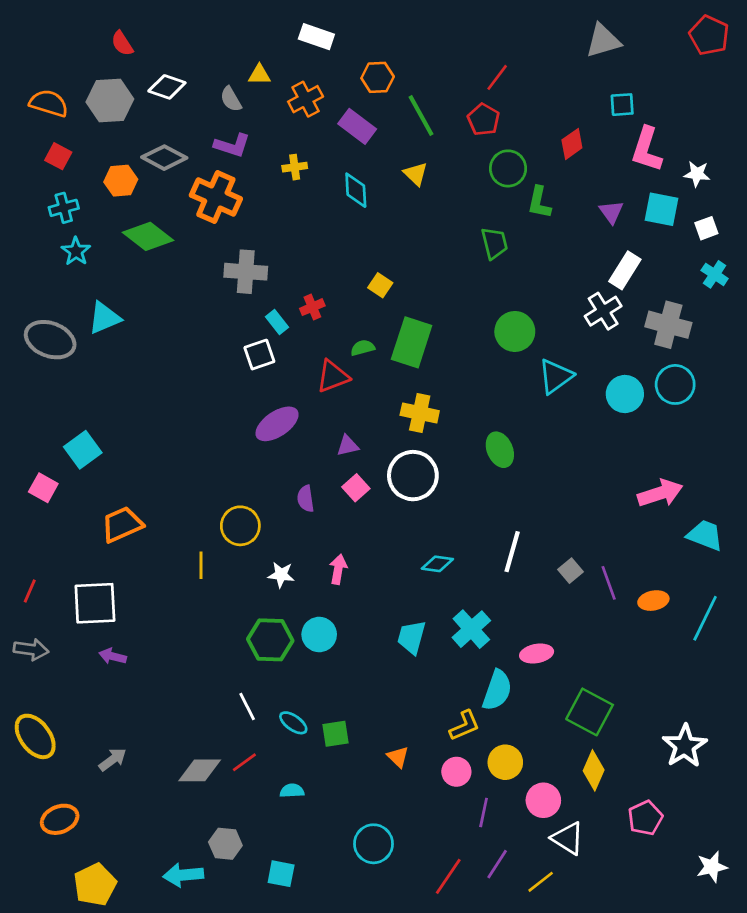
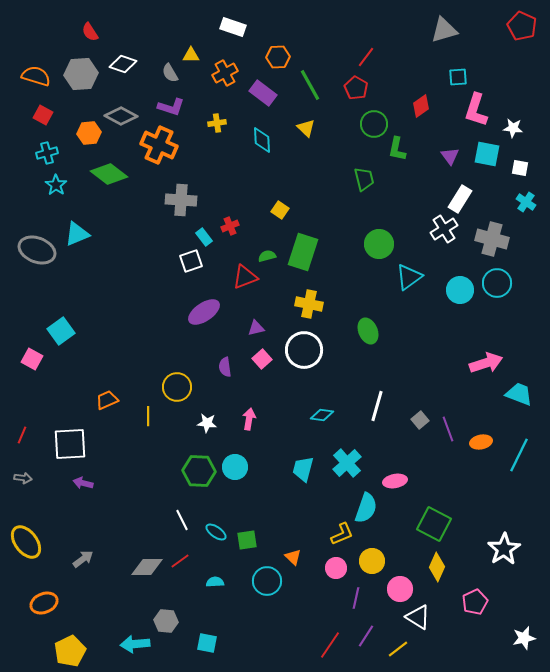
white square: (706, 228) -> (520, 168), turned 30
orange trapezoid: (122, 524) -> (107, 400), moved, size x0.7
gray arrow: (31, 649) -> (23, 478), size x0.7
cyan circle: (374, 844) -> (267, 581), moved

